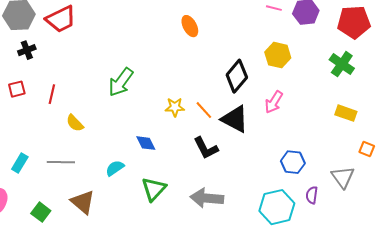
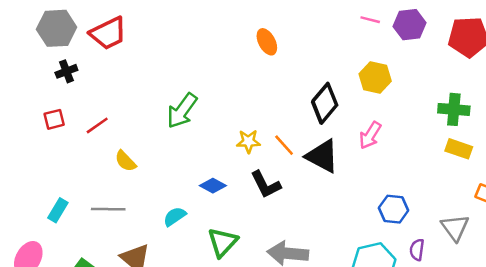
green cross: (342, 64) -> (454, 109), moved, turned -30
red line: (52, 94) -> (97, 125), turned 42
blue diamond: (146, 143) -> (213, 186), turned -35
black L-shape: (206, 148) -> (266, 184), moved

